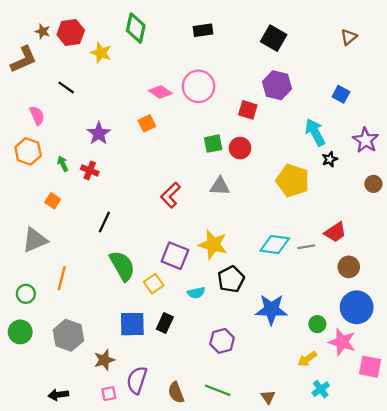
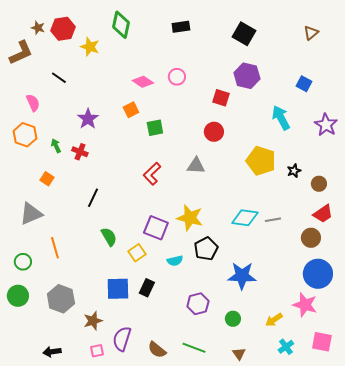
pink circle: (198, 86) -> (177, 77), size x0.6
green square: (213, 144) -> (155, 128), moved
black star: (330, 159) -> (294, 171), moved
brown circle: (373, 184) -> (319, 184), moved
red trapezoid: (335, 232) -> (323, 214), moved
green semicircle: (122, 266) -> (109, 237), size x0.7
orange line: (62, 278) -> (55, 248), turned -30
green circle: (317, 324) -> (233, 319), moved
pink square: (370, 367) -> (322, 342), moved
brown semicircle: (176, 392) -> (157, 350), turned -30

